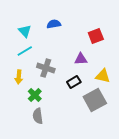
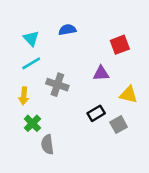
black rectangle: (74, 82) -> (96, 113), moved
green cross: (35, 95) -> (32, 123), moved
gray square: (95, 100) -> (119, 125), size x0.6

